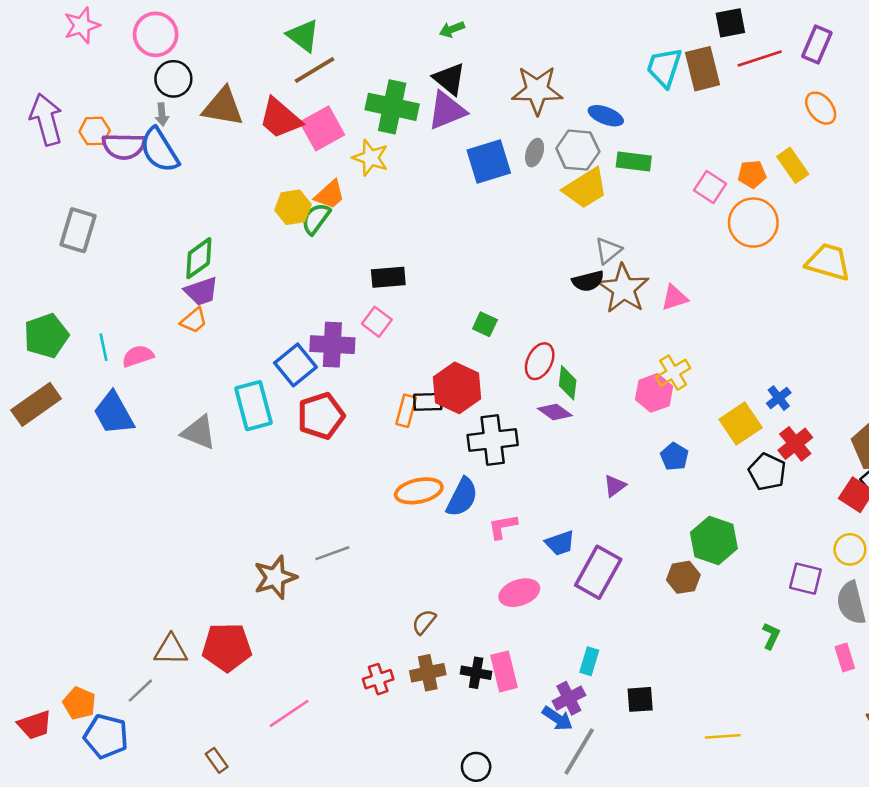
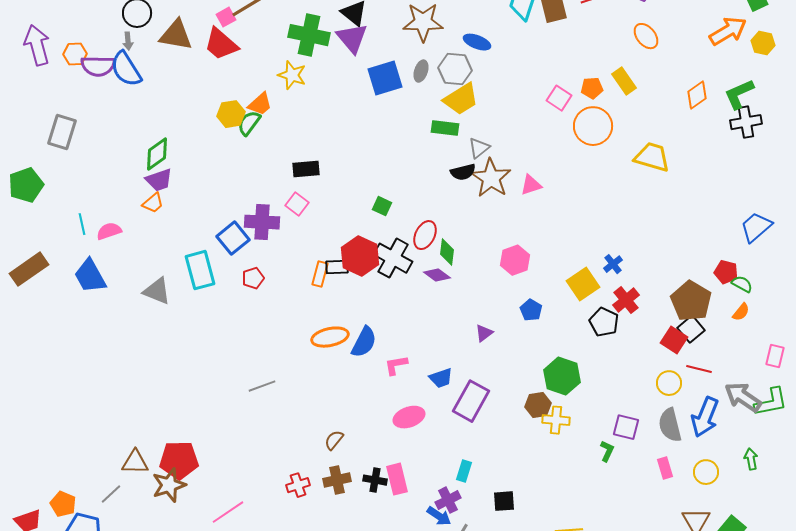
purple triangle: (447, 111) -> (352, 38), turned -48
pink square: (322, 128) -> (226, 17), moved, size x0.6
green rectangle: (634, 162) -> (445, 128), moved
green pentagon: (46, 336) -> (26, 185), moved
yellow cross: (673, 373) -> (556, 420), moved, turned 36
red pentagon: (321, 416) -> (253, 278), size x0.6
black cross: (493, 440) -> (393, 258), moved, turned 36
brown star: (275, 577) -> (169, 485), moved
purple square: (805, 579) -> (626, 427), moved

